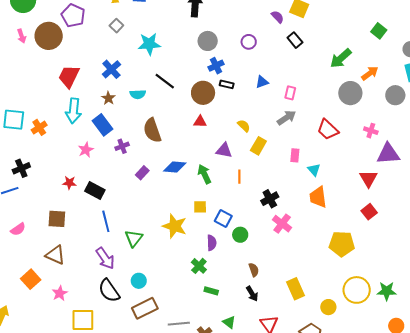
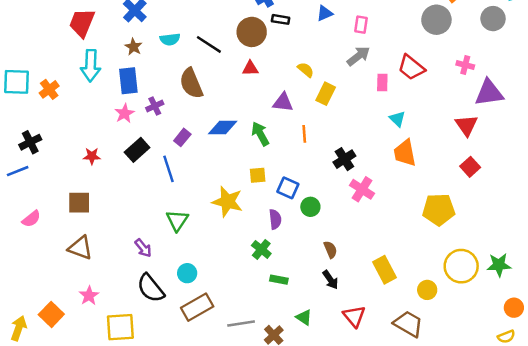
black line: (165, 81) -> (209, 44), moved
blue rectangle: (103, 125) -> (128, 81), turned 35
pink star: (86, 150) -> (125, 113), moved
pink rectangle: (295, 155) -> (382, 82), moved
black rectangle: (95, 190) -> (137, 150), moved, turned -66
blue line: (106, 221) -> (168, 169), moved
purple arrow: (105, 258) -> (143, 248), size x0.7
orange square: (31, 279) -> (51, 314), moved

